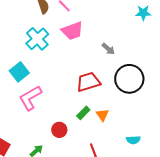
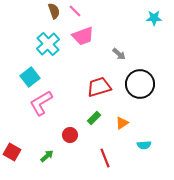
orange triangle: (102, 115) -> (122, 123), moved, turned 32

